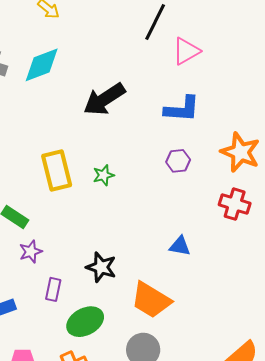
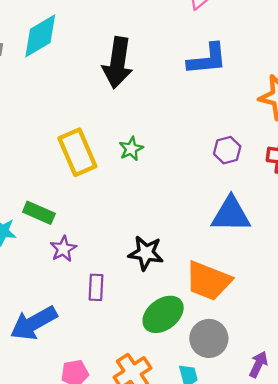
black arrow: (104, 99) -> (118, 63), turned -39
purple hexagon: (178, 161) -> (227, 150), moved
blue triangle: (180, 246) -> (231, 214), size x1.6
green ellipse: (85, 322) -> (163, 314), moved

